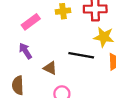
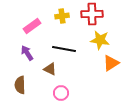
black line: (81, 55) -> (64, 49), moved

